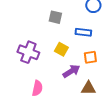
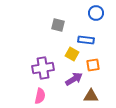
yellow square: (61, 49) -> (72, 54), moved
purple cross: (28, 52) -> (43, 68), moved, turned -30

